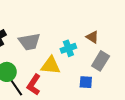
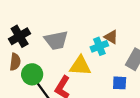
brown triangle: (92, 37) -> (111, 37), moved

